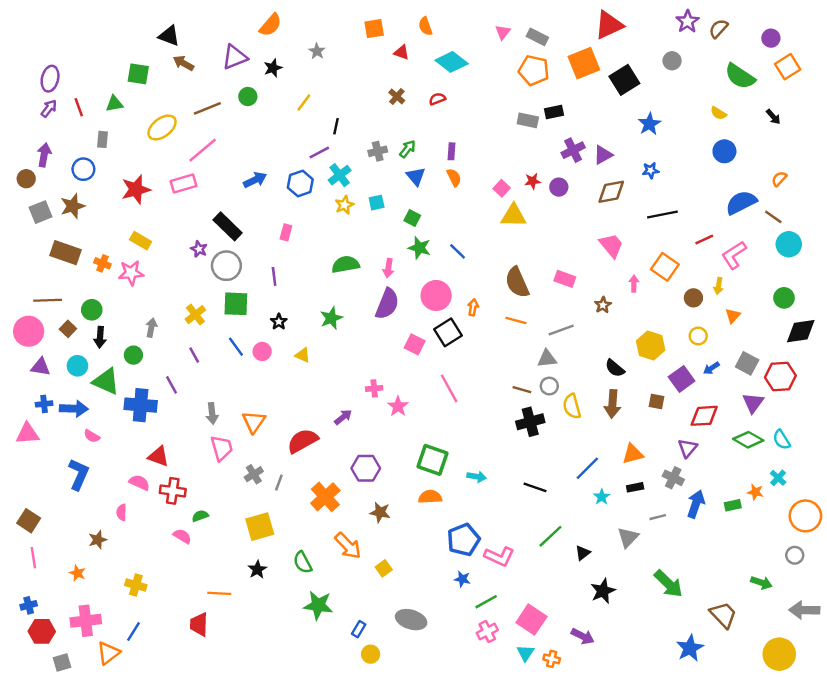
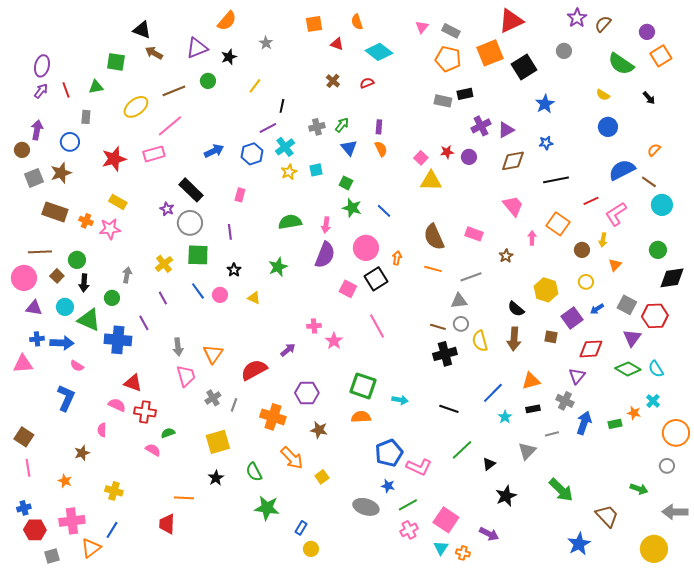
orange cross: (325, 497) -> (273, 417), turned -30
gray ellipse: (411, 620) -> (366, 507), moved

